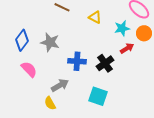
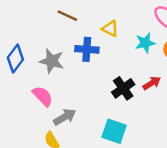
red arrow: (127, 48) -> (152, 83), moved
blue cross: (77, 61) -> (87, 49), moved
pink semicircle: (29, 69) -> (43, 96), moved

